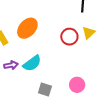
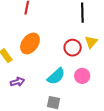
cyan semicircle: (32, 63) -> (56, 76), moved
pink circle: (77, 85) -> (82, 76), moved

